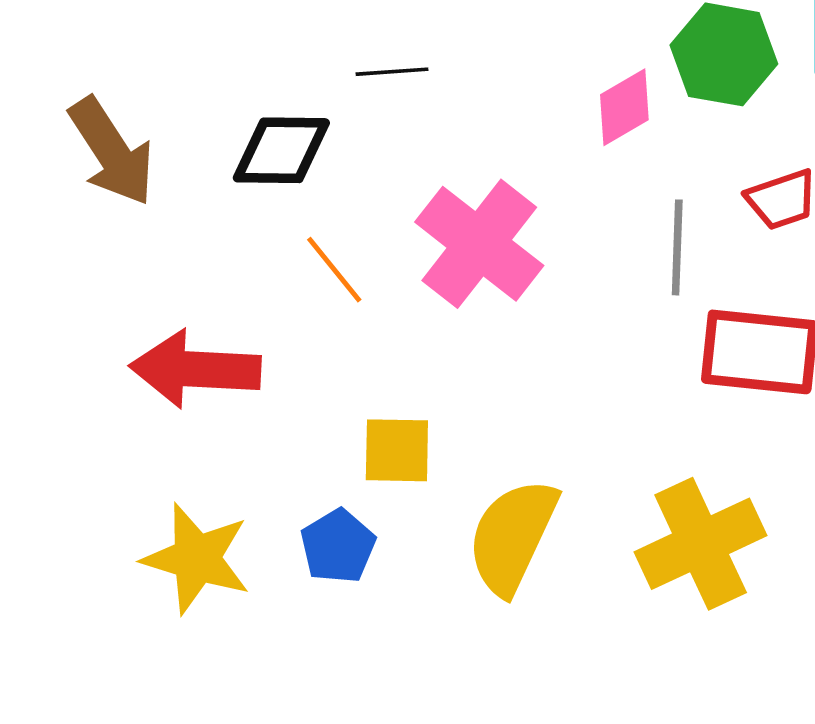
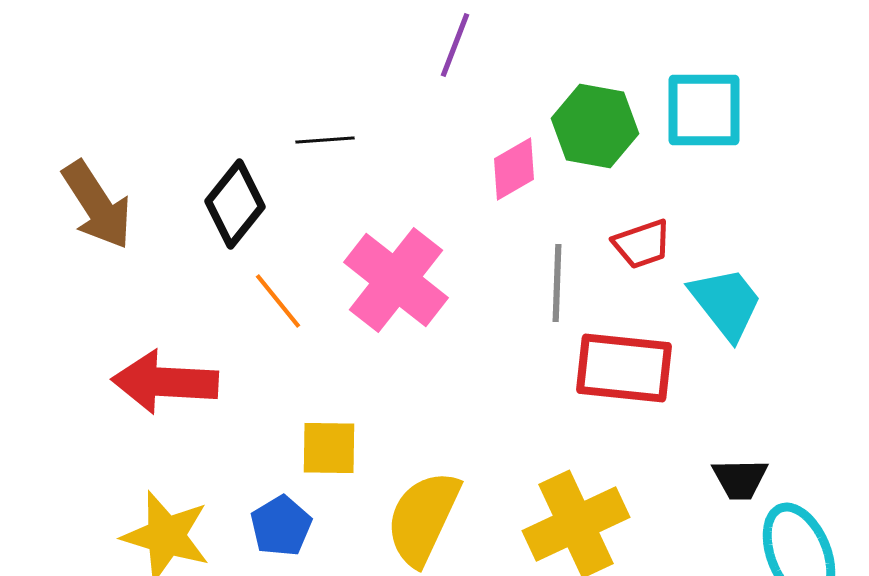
black diamond: (281, 150) -> (235, 204), turned -52

